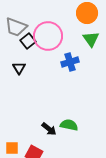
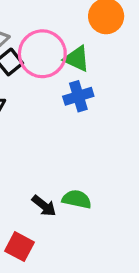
green triangle: (91, 39) -> (77, 59), moved, turned -30

